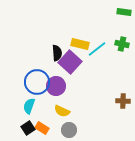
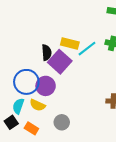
yellow semicircle: (62, 111) -> (37, 105), moved
black square: (28, 128) -> (11, 122), moved
gray circle: (69, 130) -> (62, 122), moved

